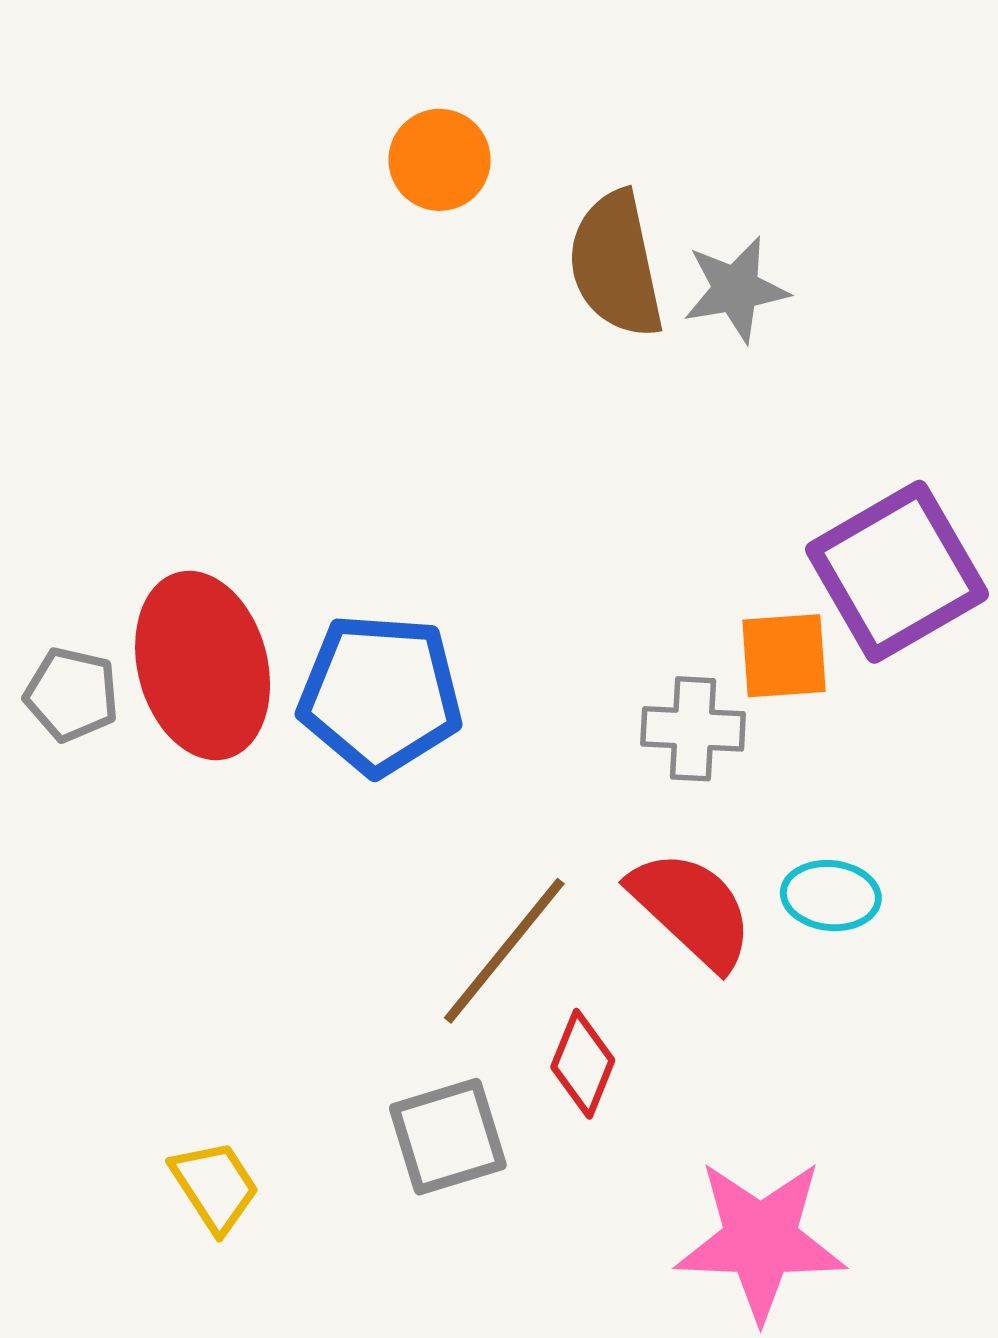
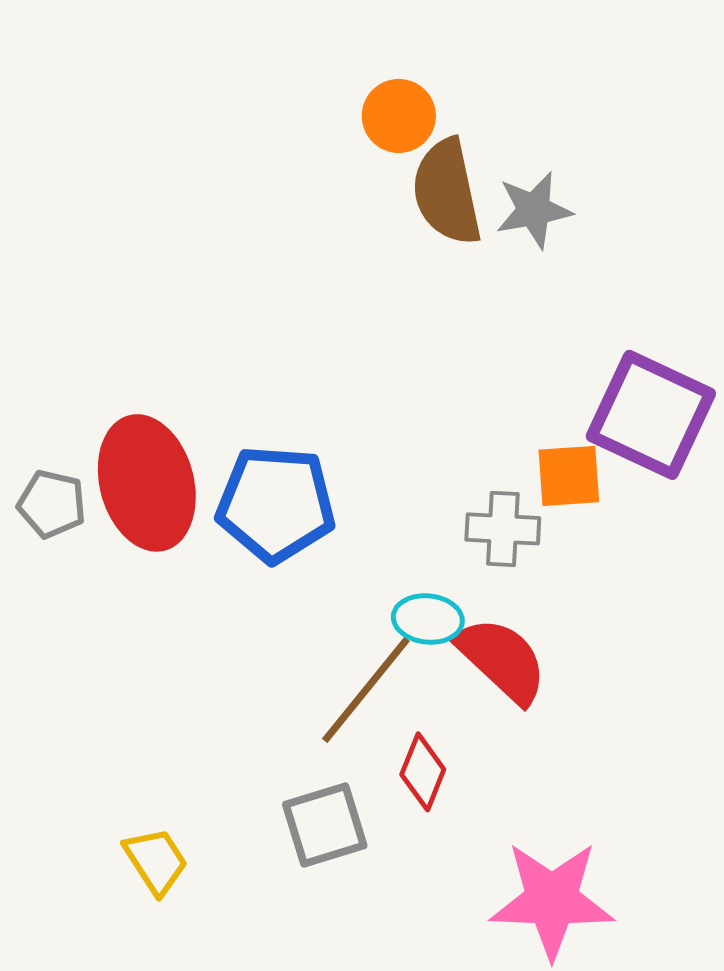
orange circle: (440, 160) -> (399, 116), moved
purple square: (897, 572) -> (651, 415), turned -35
cyan ellipse: (831, 896) -> (428, 619), moved

